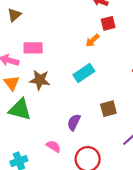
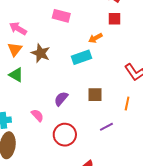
orange arrow: (92, 40) -> (95, 38), moved
pink rectangle: (33, 48) -> (61, 16), moved
green triangle: (20, 109) -> (16, 75), size x0.7

